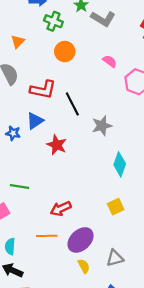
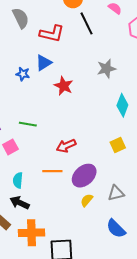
black line: (72, 104) -> (87, 23), moved
yellow semicircle: (84, 266) -> (87, 200), turned -112

